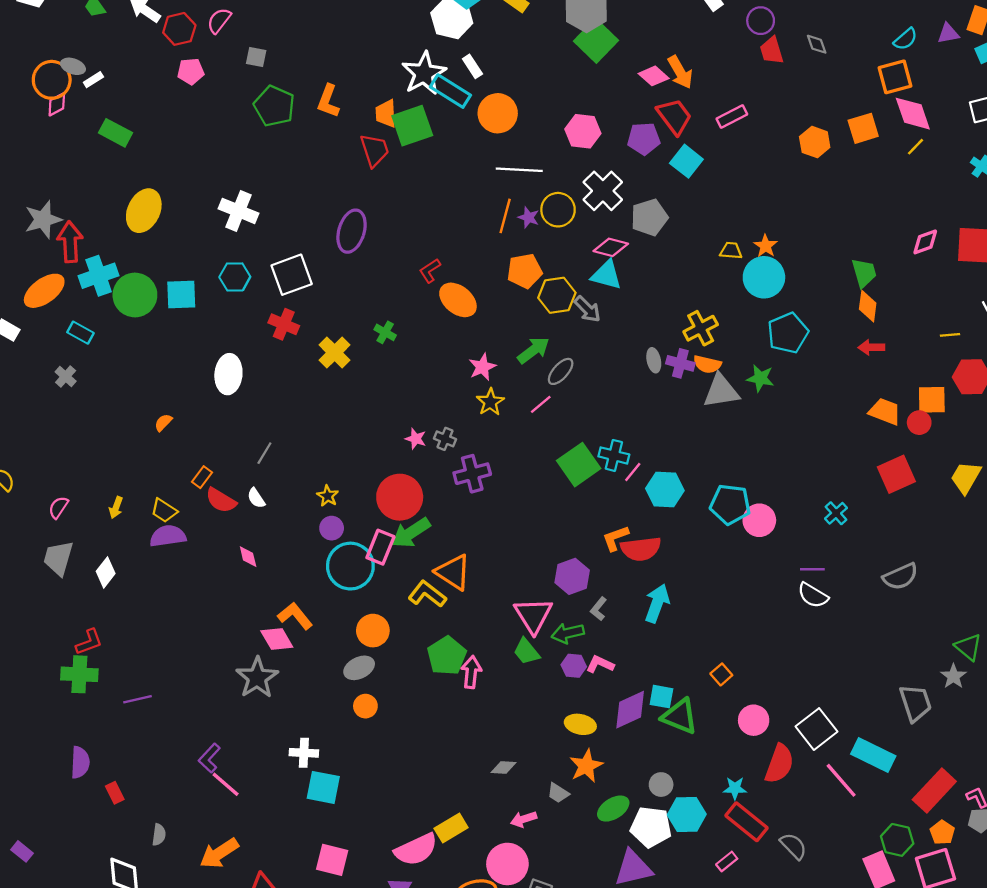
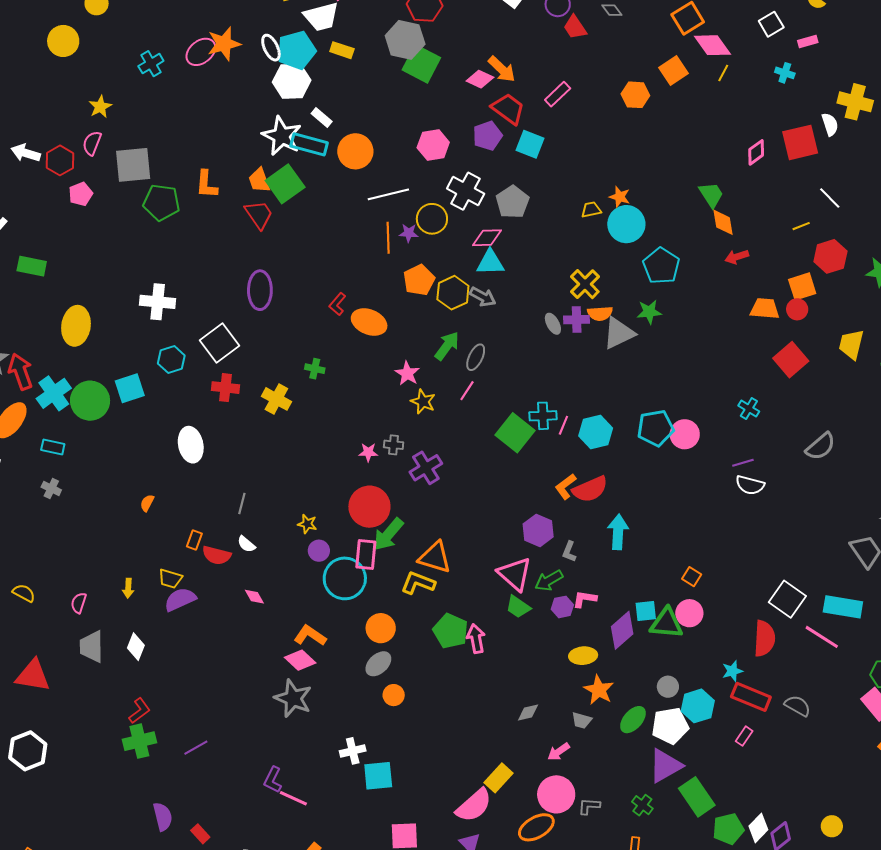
gray square: (256, 57) -> (133, 165), size x2.0
pink circle: (754, 720) -> (689, 613), moved

